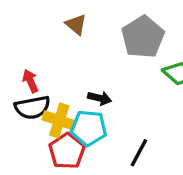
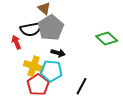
gray pentagon: (143, 37) -> (51, 28), moved
black semicircle: (32, 107) -> (31, 29), moved

